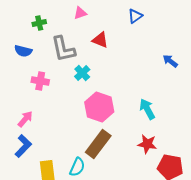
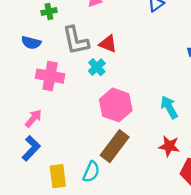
red triangle: (100, 40) -> (108, 44), moved
pink cross: (40, 81) -> (50, 76), size x1.4

